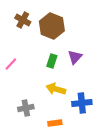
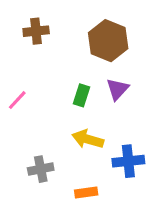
brown cross: (23, 20) -> (36, 31), turned -35
brown hexagon: (52, 26) -> (108, 41), moved

